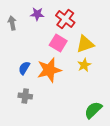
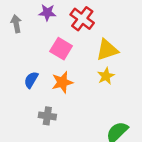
pink square: (58, 43) -> (61, 49), moved
orange star: (49, 70) -> (62, 82), size x0.7
gray cross: (25, 96) -> (47, 116), moved

